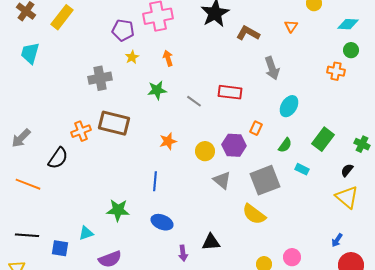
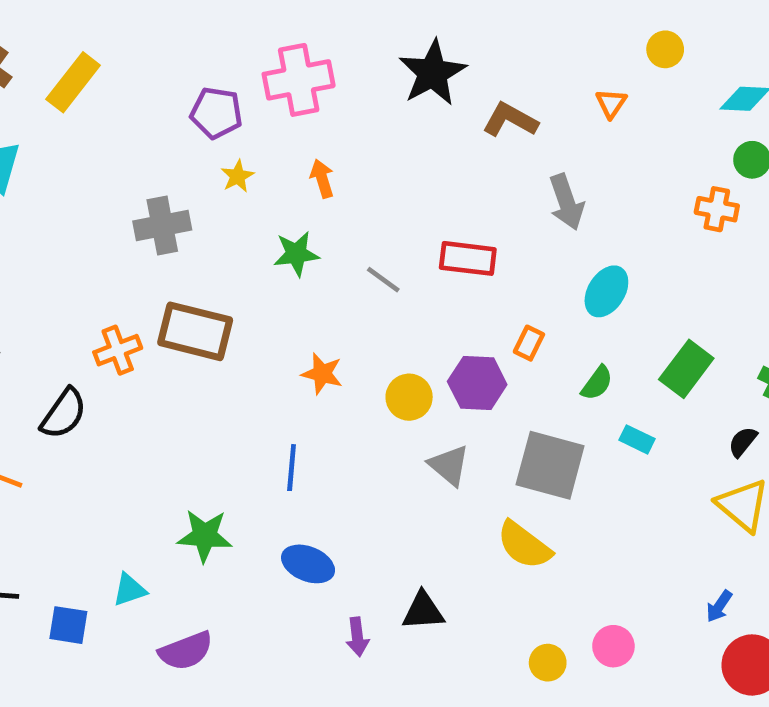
orange star: (168, 141) -> (322, 374), turned 30
gray square: (265, 180) -> (550, 465), turned 36

